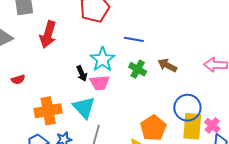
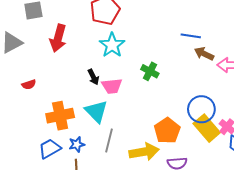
blue line: (134, 39) -> (191, 36), moved
cyan star: (103, 59) -> (112, 45), moved
brown arrow: (167, 65) -> (204, 54), moved
yellow rectangle: (192, 126) -> (207, 128), turned -44

